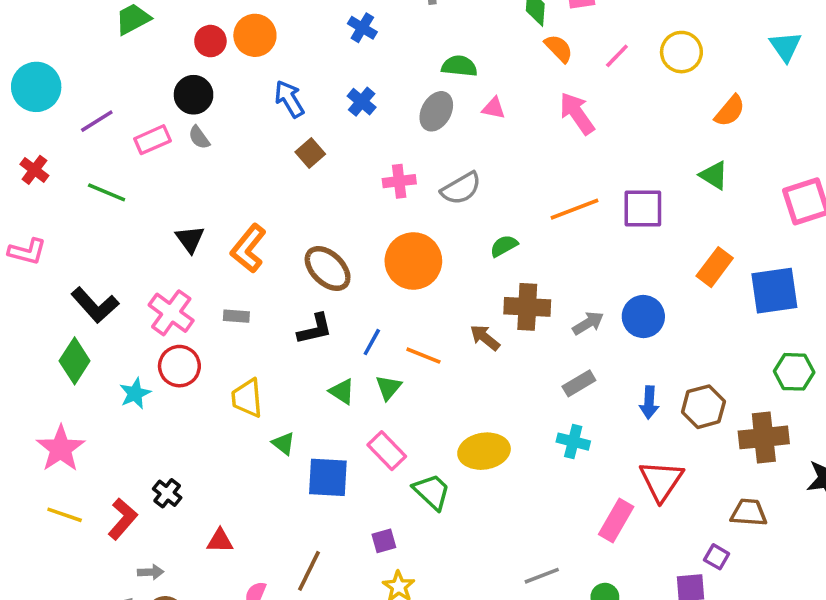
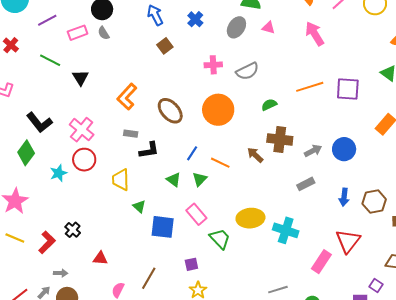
black triangle: (190, 239) -> (80, 78), moved
gray rectangle: (236, 316) -> (131, 134), moved
black L-shape: (315, 329) -> (149, 150), moved
cyan cross: (573, 442) -> (286, 230), moved, size x1.4

